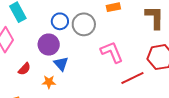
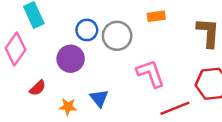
blue triangle: (61, 64) -> (99, 98), moved

